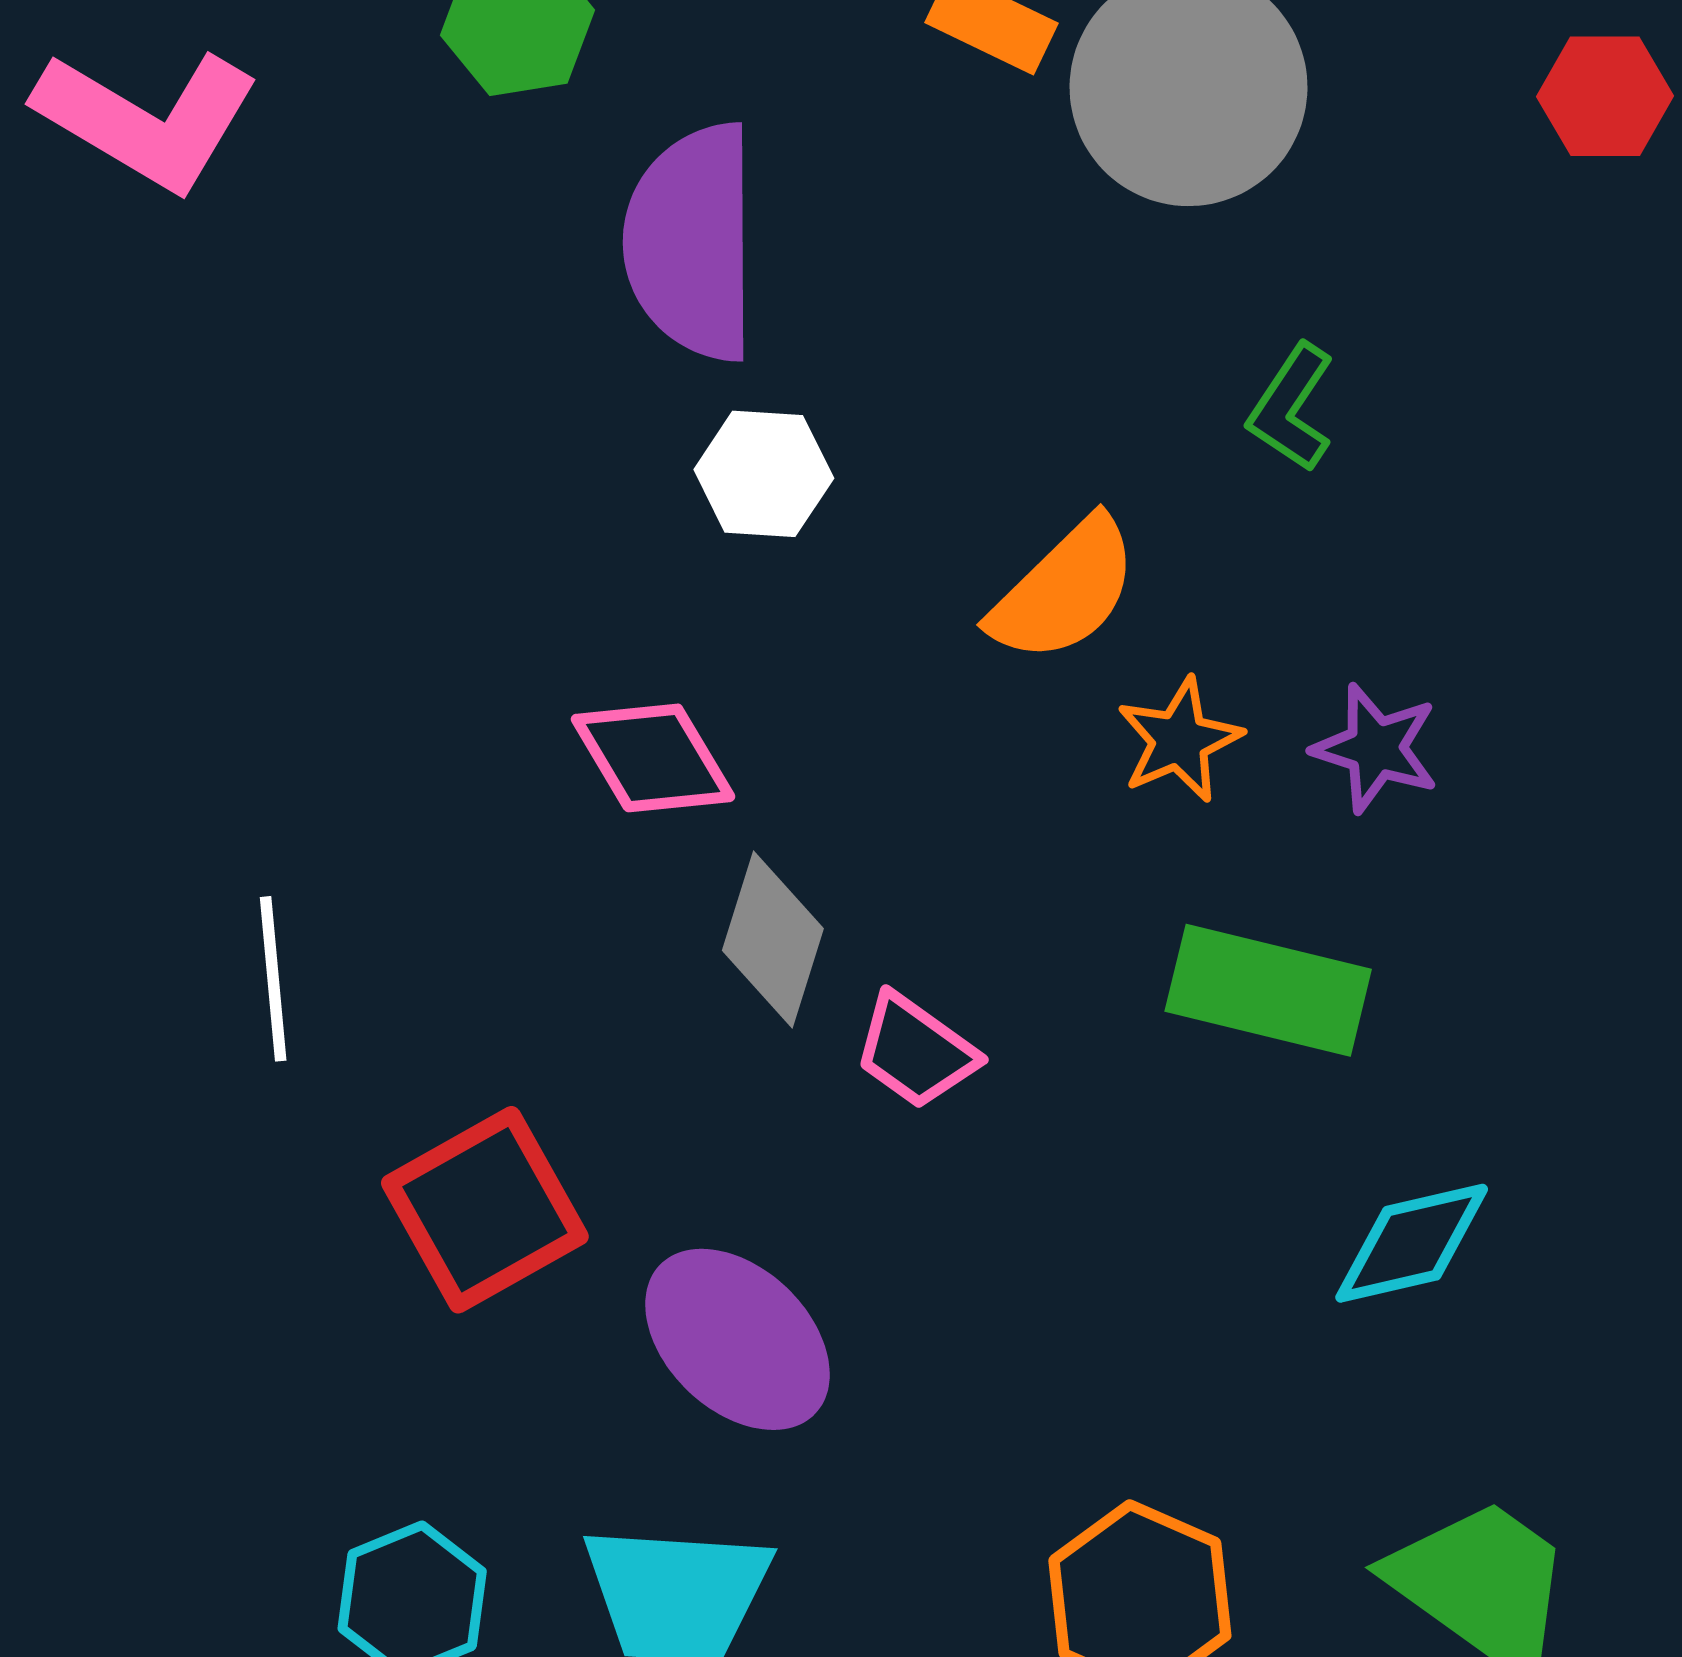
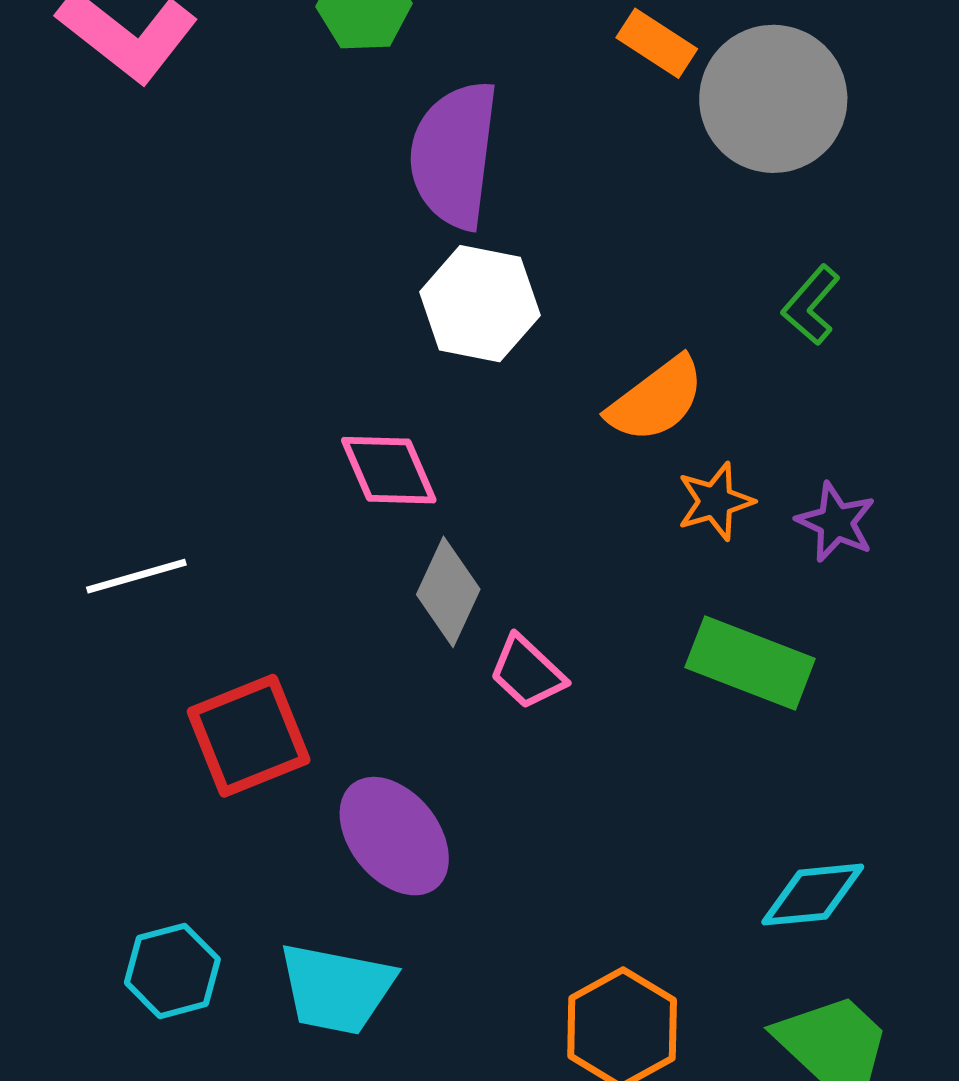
white hexagon: (764, 474) -> (480, 304), size x1.4
white line: (273, 979) -> (136, 576), turned 72
cyan diamond: (1412, 1243) -> (813, 895), moved

